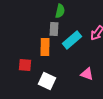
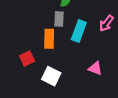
cyan rectangle: (72, 40) -> (79, 31), turned -30
red square: (25, 65) -> (27, 59), turned -32

